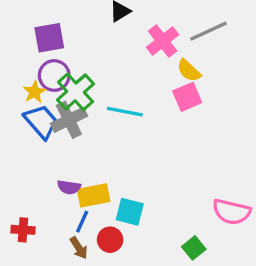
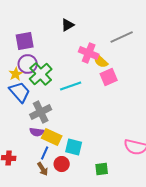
pink cross: (163, 41) -> (89, 53), moved, turned -30
yellow semicircle: (189, 71) -> (101, 61), moved
cyan line: (125, 112) -> (71, 86), turned -30
gray cross: (69, 120) -> (41, 112), moved
yellow rectangle: (94, 195) -> (52, 137), turned 36
green square: (194, 248) -> (102, 169), moved, turned 32

